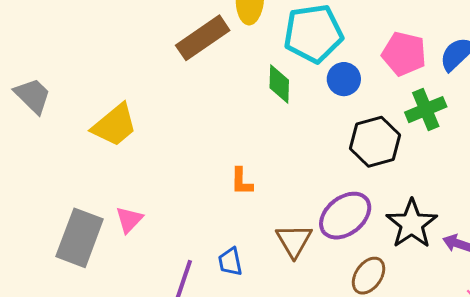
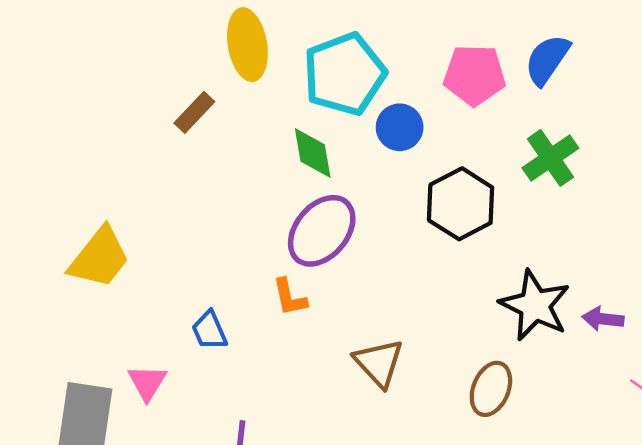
brown rectangle: (203, 38) -> (194, 112), size x0.6
green cross: (426, 110) -> (550, 158), moved
purple ellipse: (345, 216) -> (322, 231), moved
blue trapezoid: (230, 262) -> (209, 330), moved

